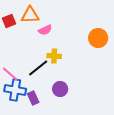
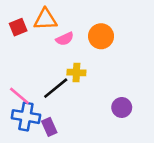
orange circle: (98, 38) -> (101, 36), moved
purple circle: (60, 89) -> (122, 107), moved

